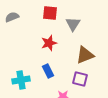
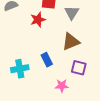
red star: (49, 43) -> (38, 20), moved
brown triangle: (85, 55) -> (71, 42), moved

